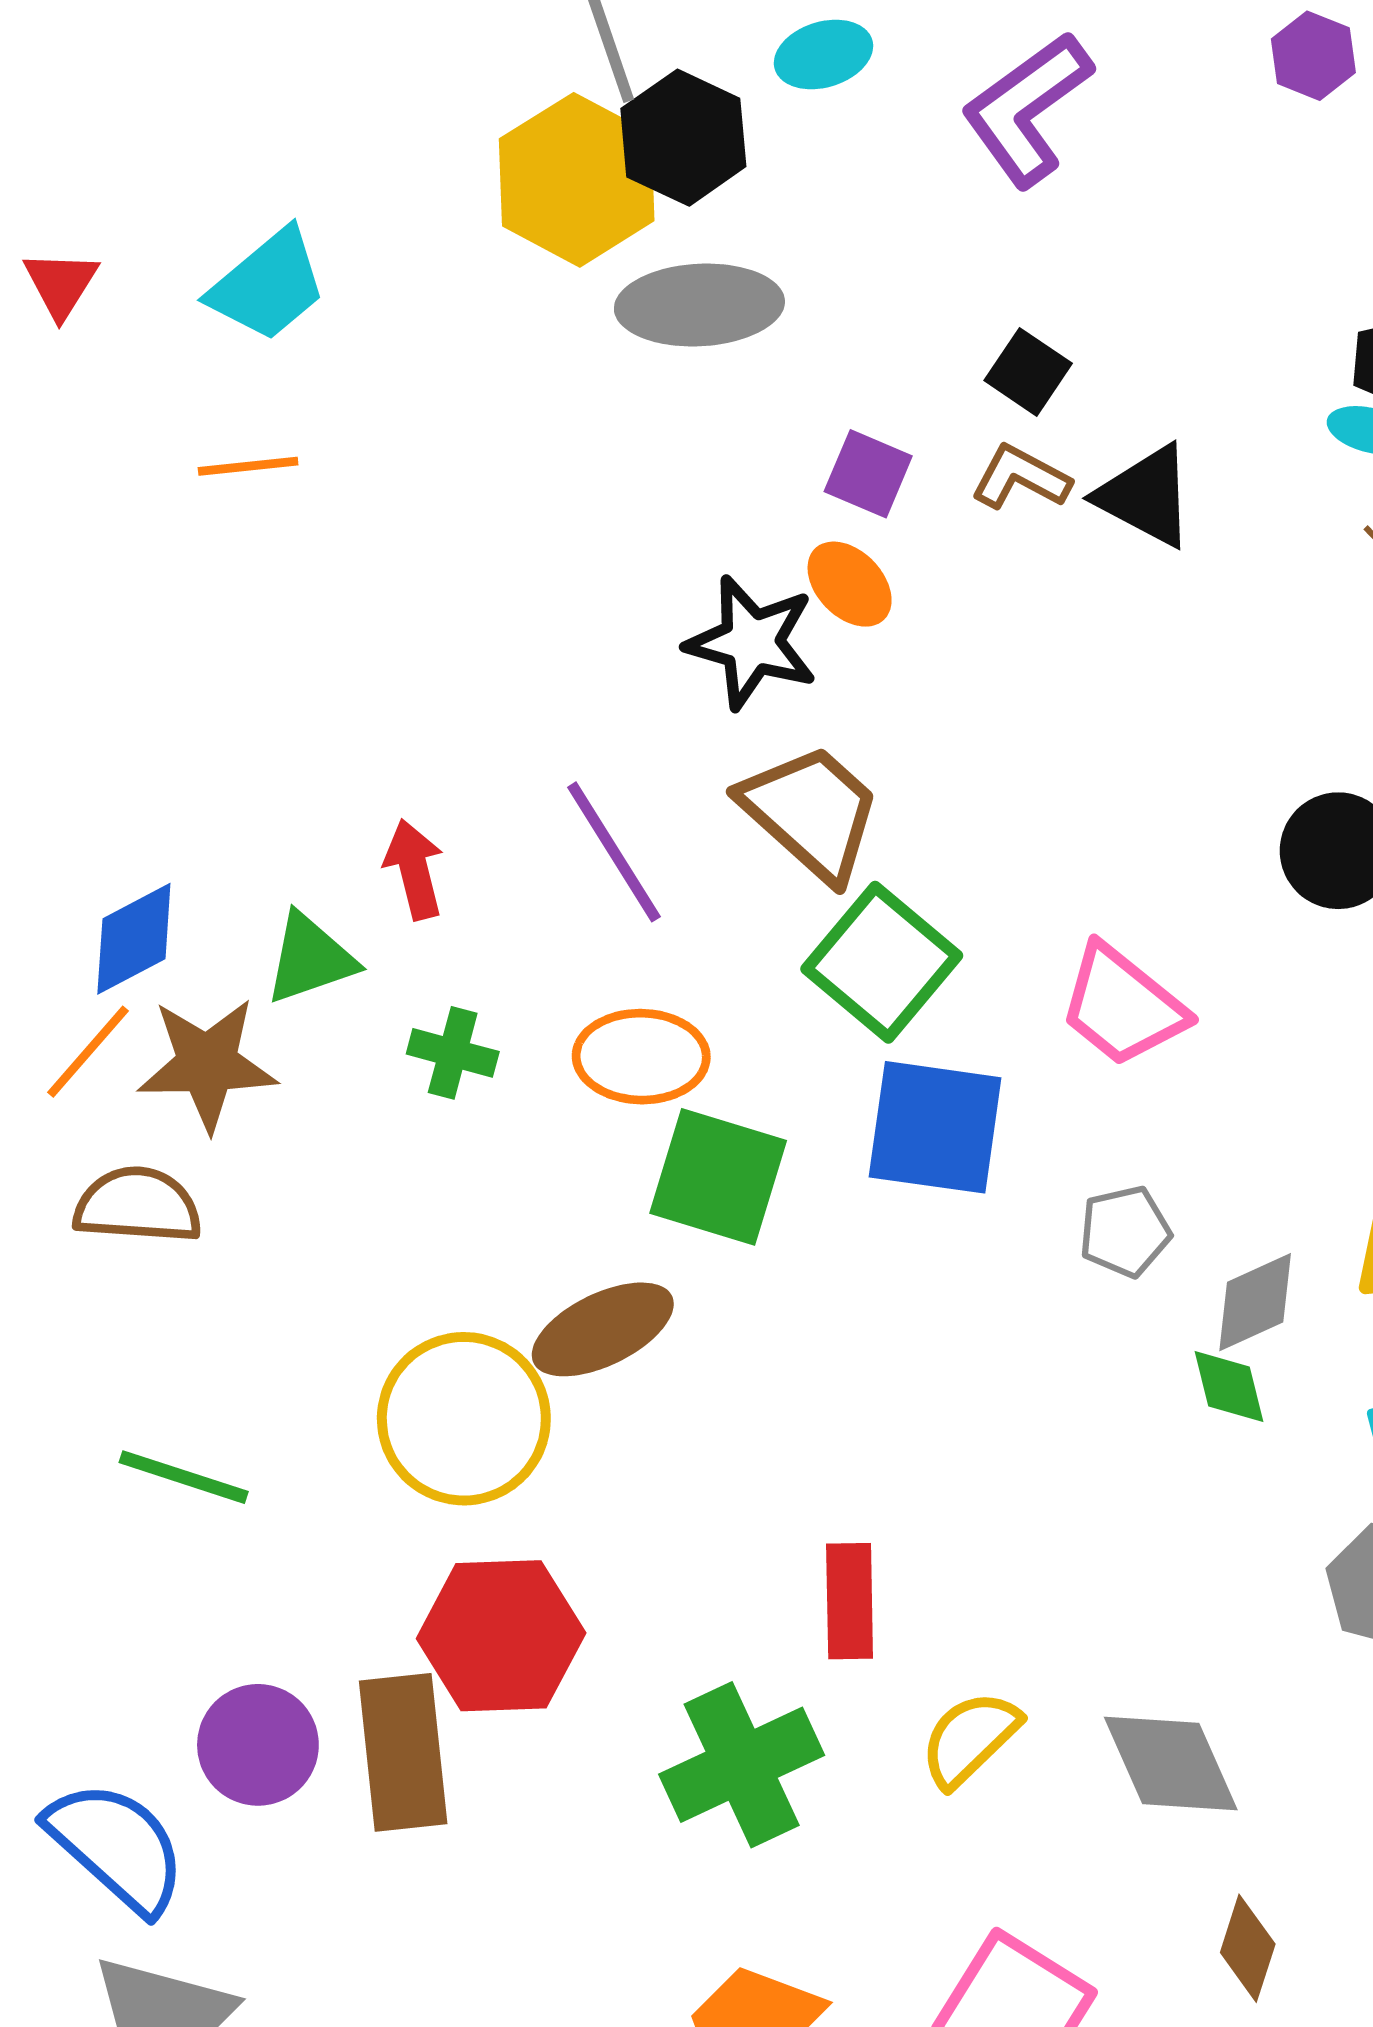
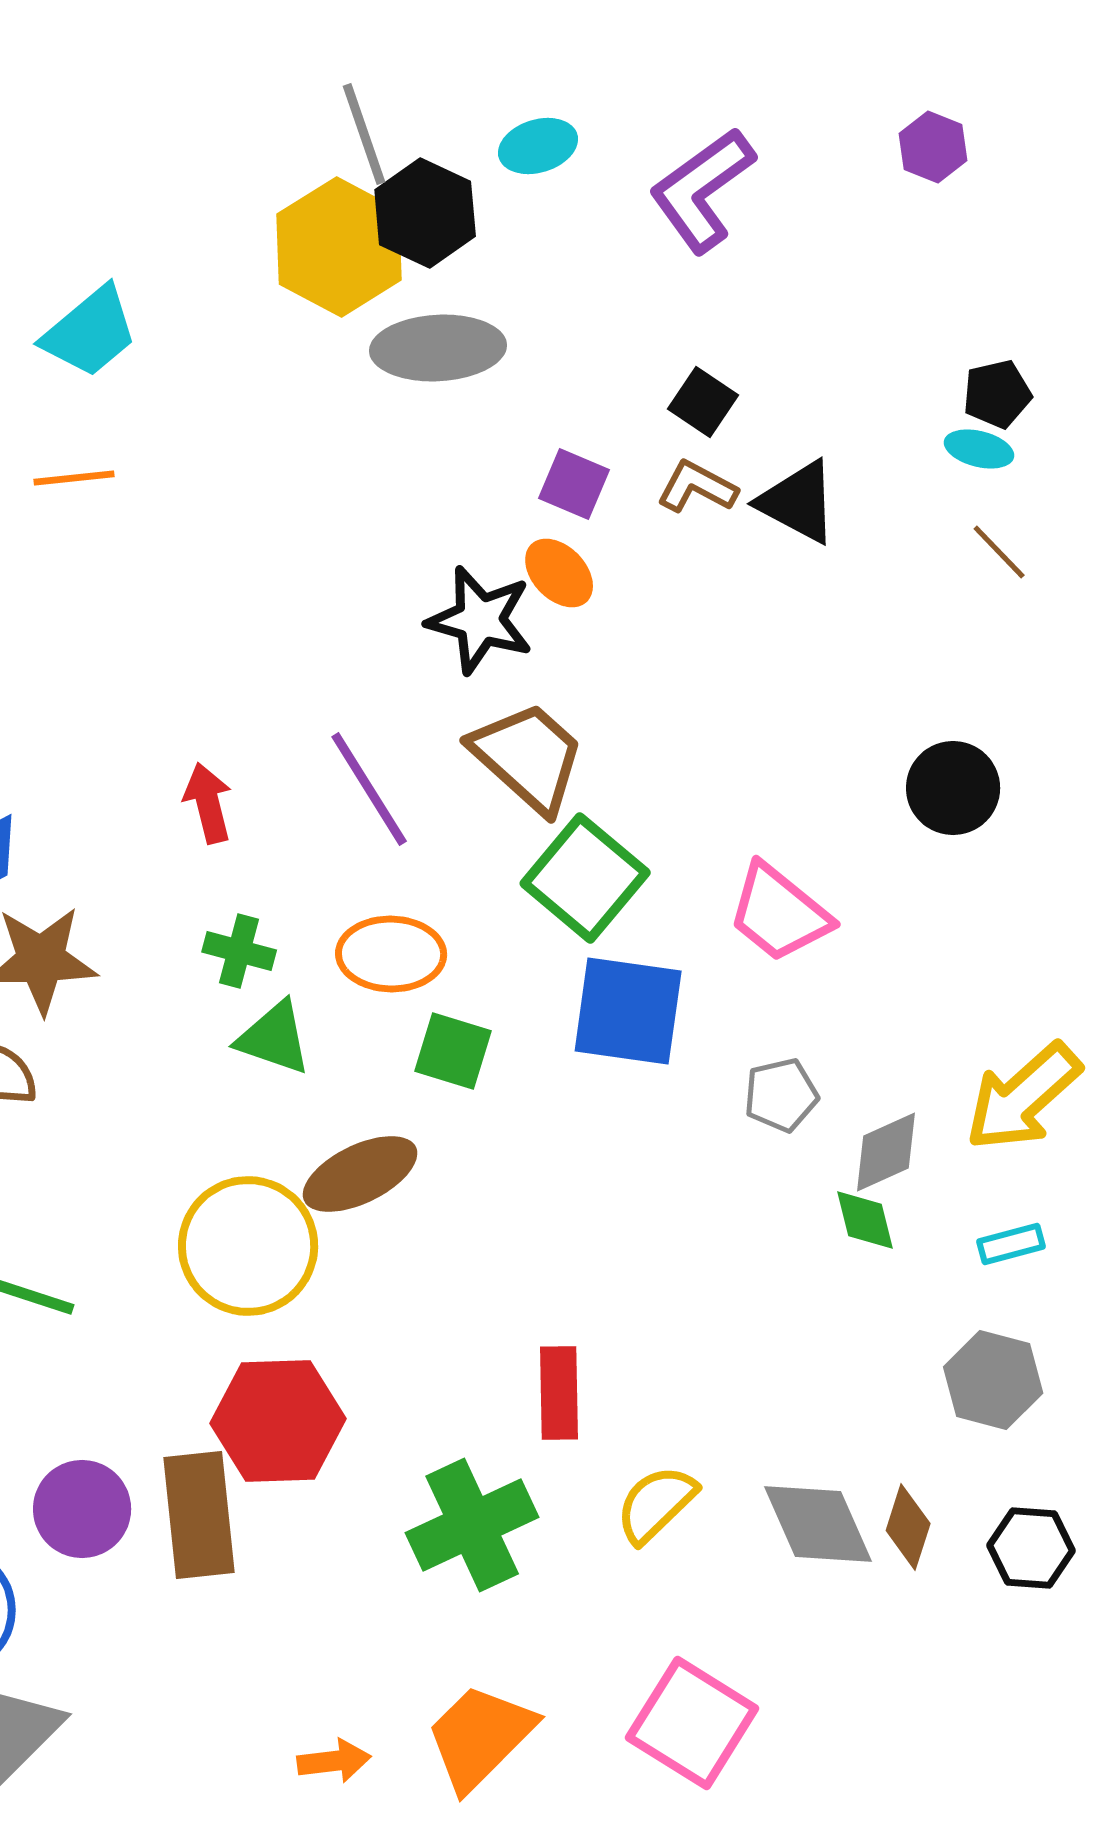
green triangle: (310, 959) -> (274, 1038), moved, turned 38
green square: (718, 1177) -> (453, 1051), size x0.7
brown diamond: (1248, 1948) -> (908, 1527), moved

